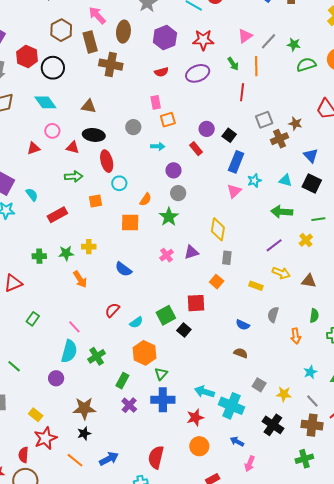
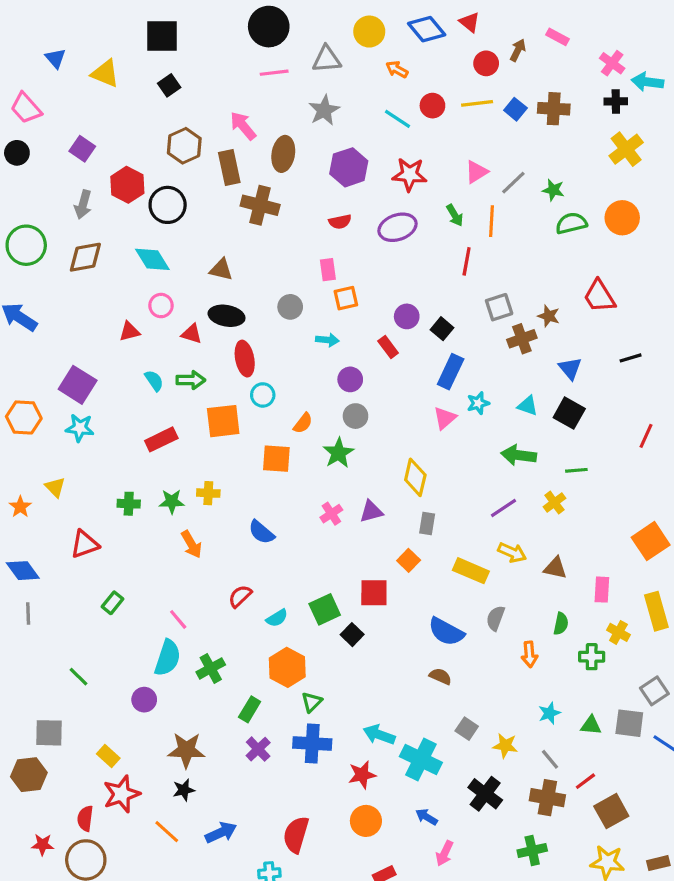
cyan semicircle: (32, 195) -> (154, 381), moved
orange square: (95, 201) -> (223, 421), size x1.6
yellow rectangle: (256, 286) -> (471, 571), size x1.5
blue semicircle: (243, 325) -> (446, 632), size x1.6

